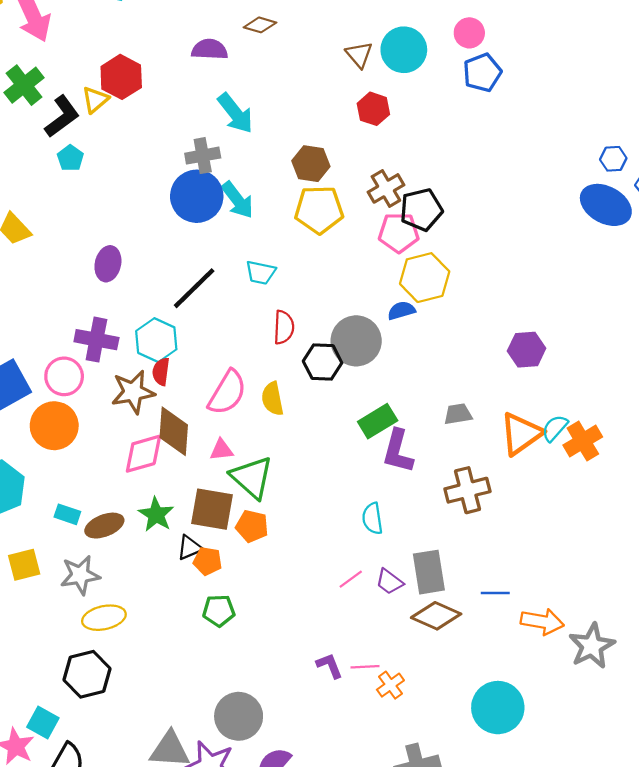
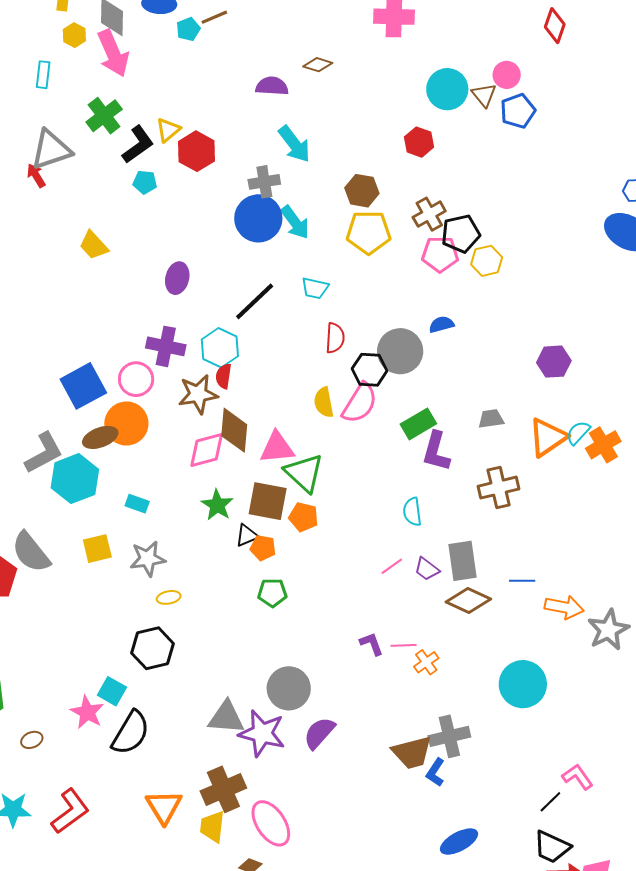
brown triangle: (359, 55) -> (484, 95), moved
red hexagon: (121, 77) -> (197, 151), moved
cyan pentagon: (70, 158) -> (145, 182), turned -30
yellow hexagon: (425, 278) -> (487, 261), moved, size x0.7
pink semicircle: (227, 392) -> (360, 403), moved
pink triangle: (221, 450) -> (277, 448), size x1.6
brown ellipse: (104, 526) -> (100, 437), moved
yellow ellipse: (104, 618) -> (169, 597), size x0.6

